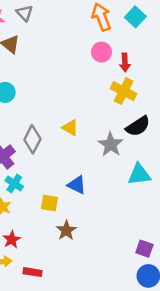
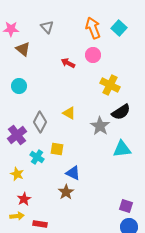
gray triangle: (25, 13) -> (47, 27), moved
red arrow: (125, 62) -> (68, 63), moved, turned 120
cyan cross: (14, 184) -> (37, 157), moved
blue triangle: (77, 185) -> (73, 173), moved
yellow square: (49, 203) -> (57, 149), moved

